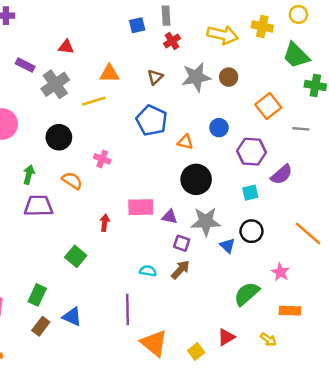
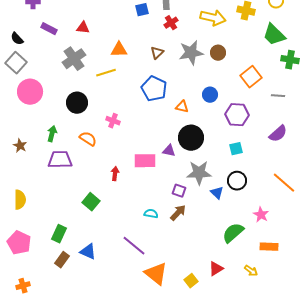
purple rectangle: (25, 65) -> (49, 29), moved
purple semicircle: (282, 175) -> (278, 134), moved
purple triangle: (170, 217) -> (169, 151), moved
purple line: (127, 309) -> (134, 246), turned -50

